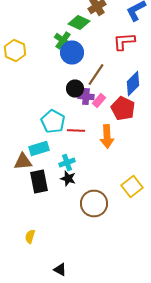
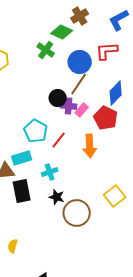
blue circle: (72, 52) -> (80, 62), moved
red line: (76, 130) -> (59, 140), turned -54
black star: (68, 178) -> (57, 197), moved

